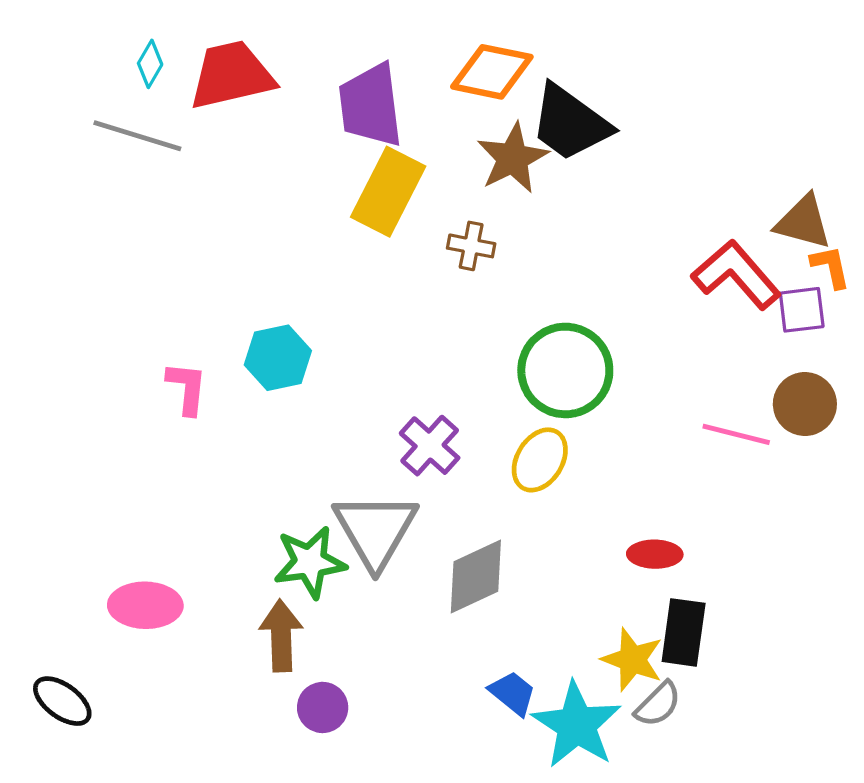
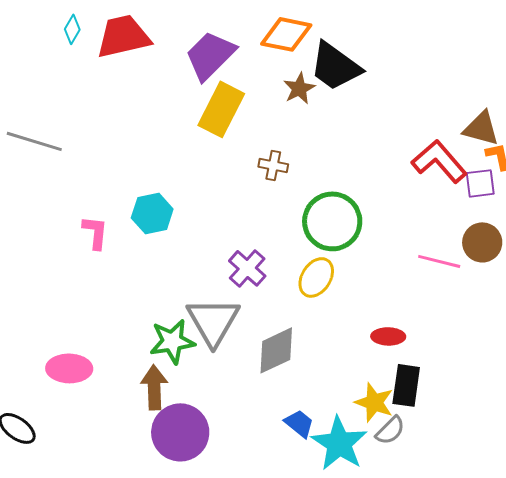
purple trapezoid: (370, 105) -> (210, 55), turned 52
gray line: (137, 136) -> (34, 141), moved
brown star: (513, 158) -> (299, 88), size x0.7
brown cross: (471, 246) -> (273, 165), moved
purple circle: (323, 707) -> (180, 432), size x1.8

